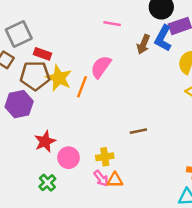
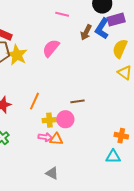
orange line: (82, 87) -> (35, 101), moved
pink circle: (69, 158) -> (65, 119), moved
pink arrow: (101, 178) -> (45, 137), turned -48

